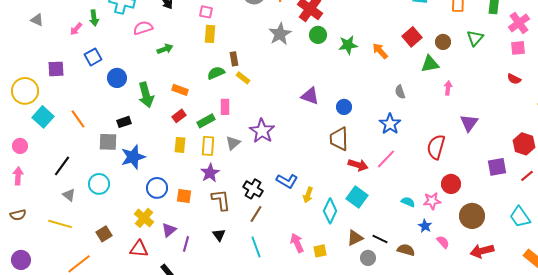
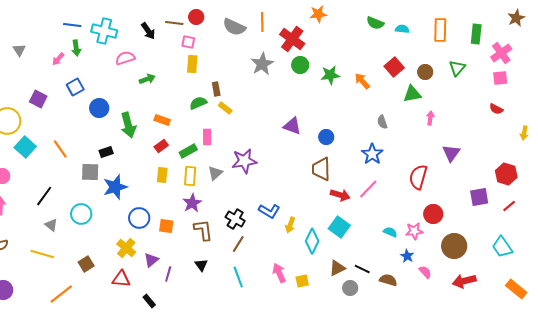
gray triangle: (37, 20) -> (19, 50), turned 32
purple square: (56, 69) -> (38, 99), turned 30
purple star: (262, 131) -> (244, 161), turned 30

